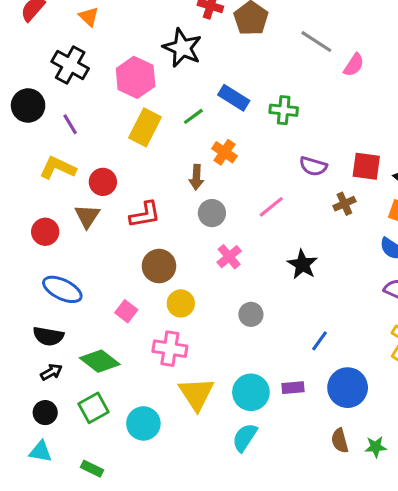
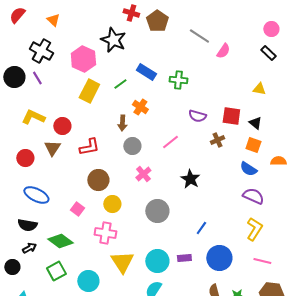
purple line: (70, 124) -> (37, 78), moved
gray circle: (251, 314) -> (157, 211), size x1.5
black circle: (45, 413) -> (12, 267), moved

